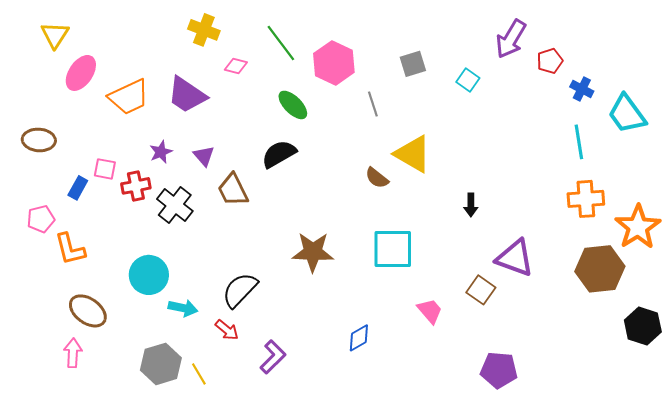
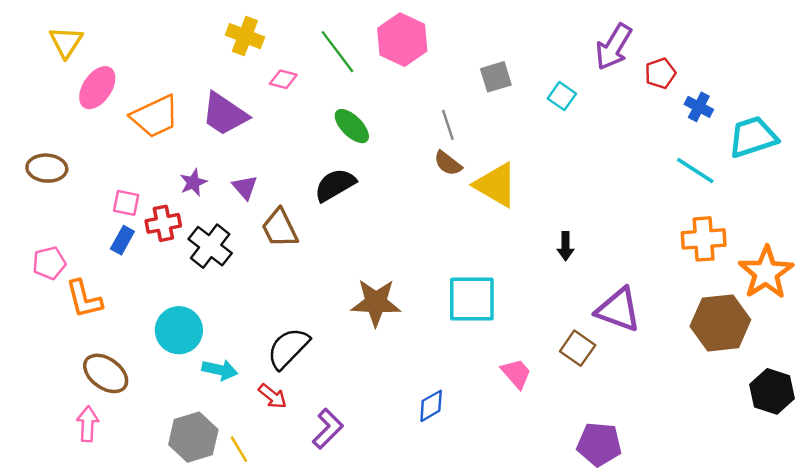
pink hexagon: (334, 63) -> (402, 40), moved
cyan trapezoid: (627, 114) -> (753, 137), turned 108
cyan line: (579, 142) -> (695, 171), turned -48
brown semicircle: (377, 178) -> (448, 163), moved
blue rectangle: (78, 188) -> (122, 240), moved

